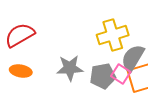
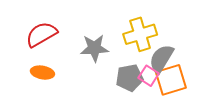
gray star: (70, 68) -> (94, 48), moved

